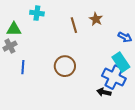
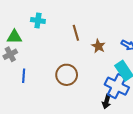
brown star: (96, 19) -> (98, 46), moved
black arrow: (104, 92) -> (107, 101), turned -88

